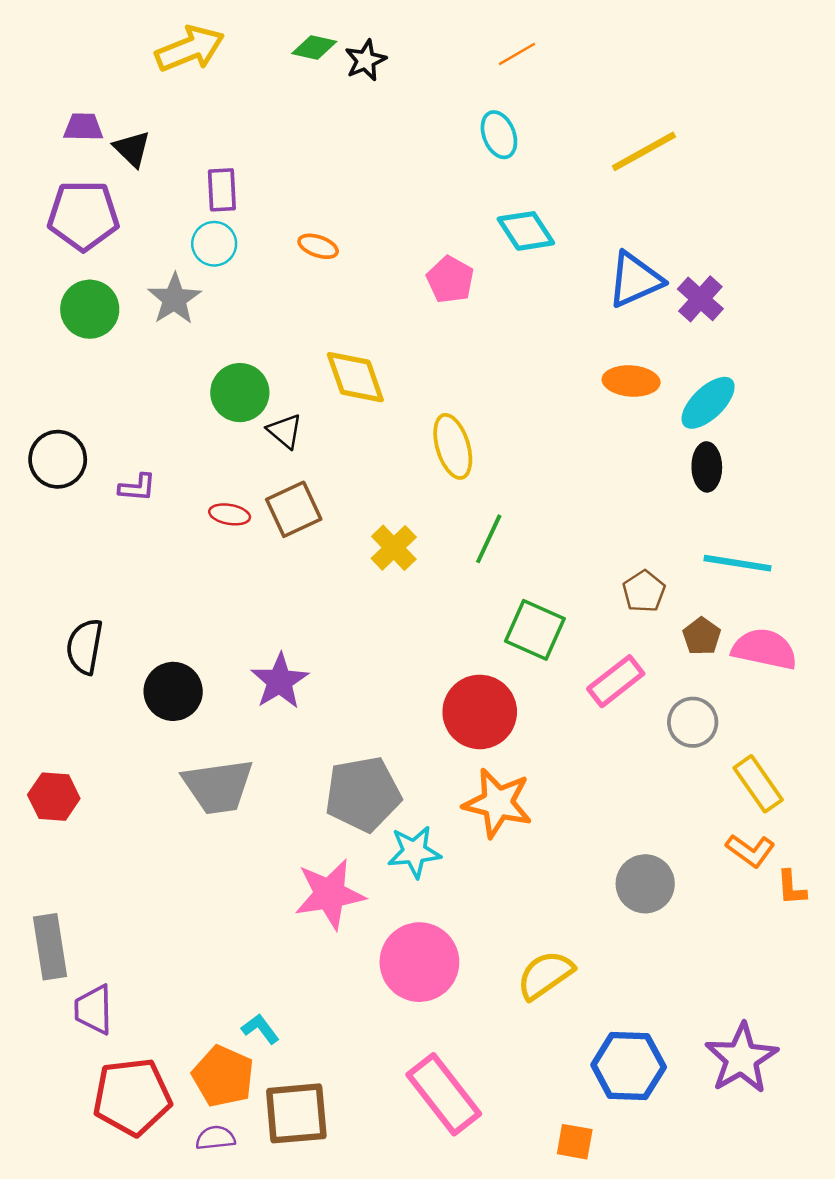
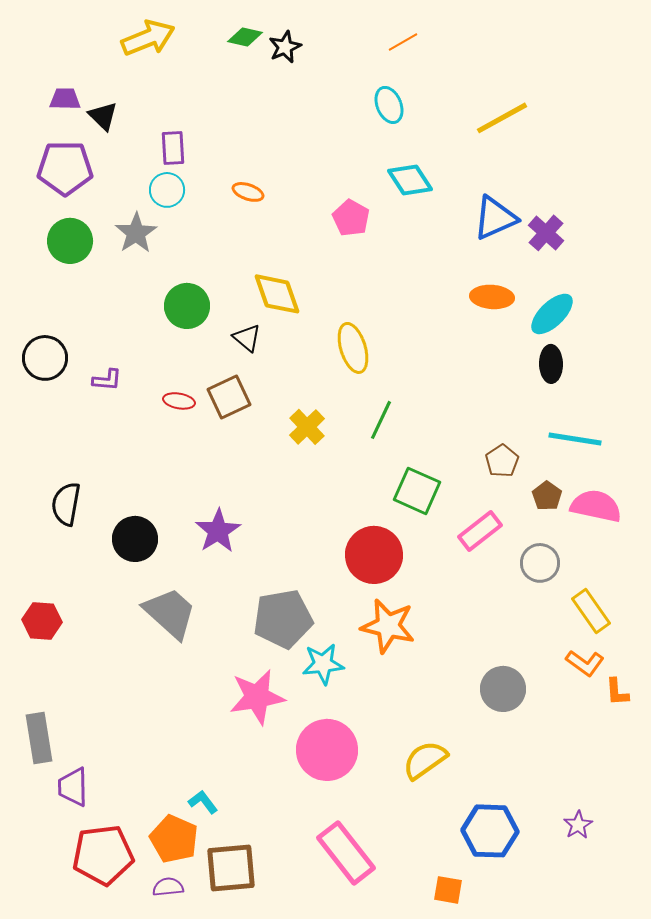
black triangle: (285, 431) -> (247, 338), moved
gray trapezoid: (218, 786) -> (170, 613), turned -130
purple star: (741, 1058) -> (578, 825), size x0.5

